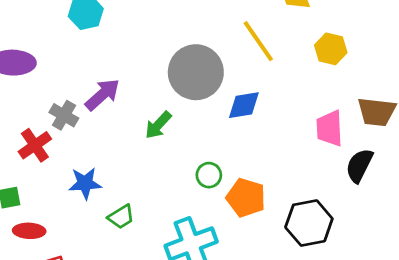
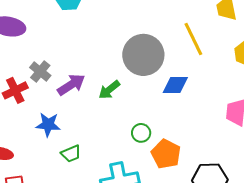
purple arrow: (102, 95) -> (71, 85), moved

